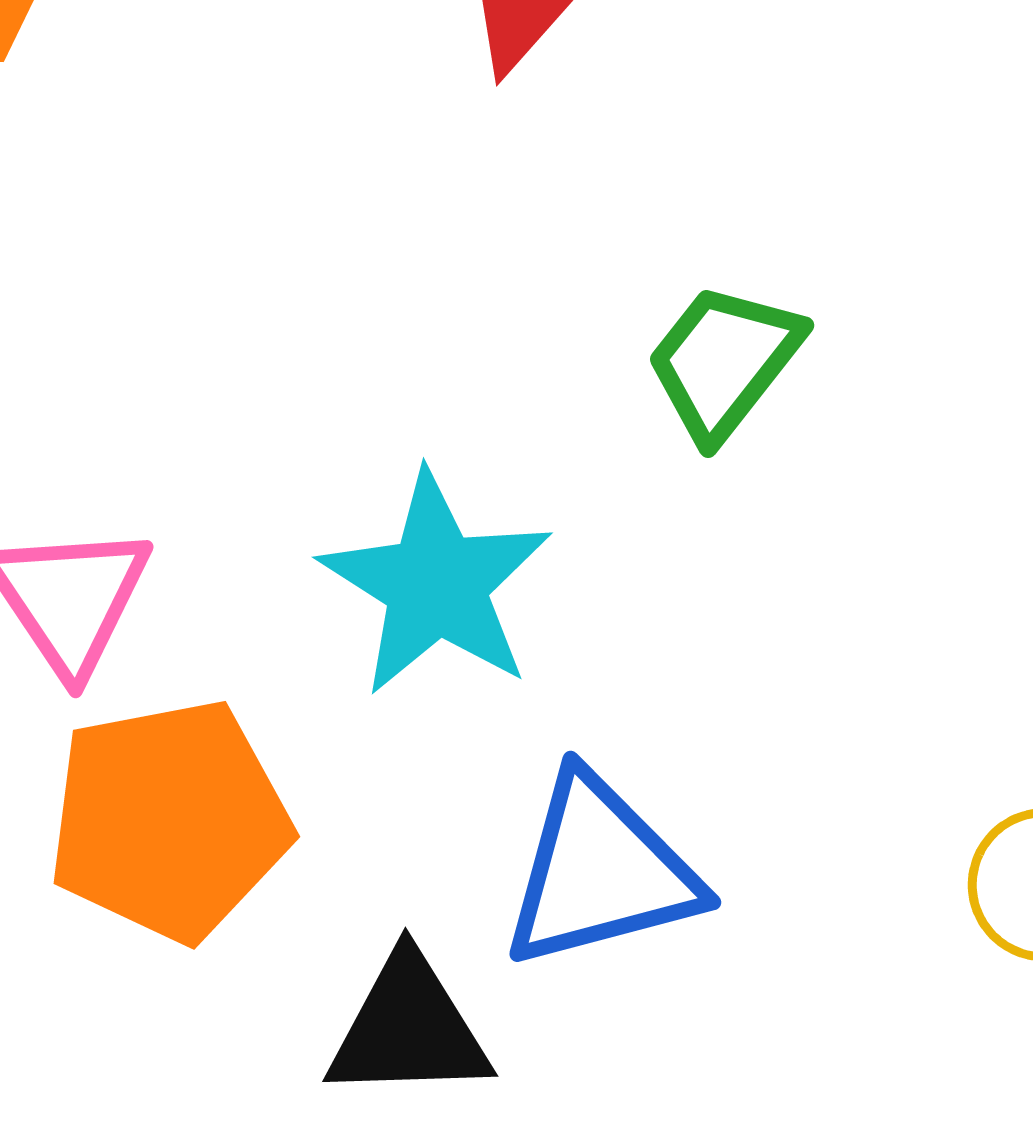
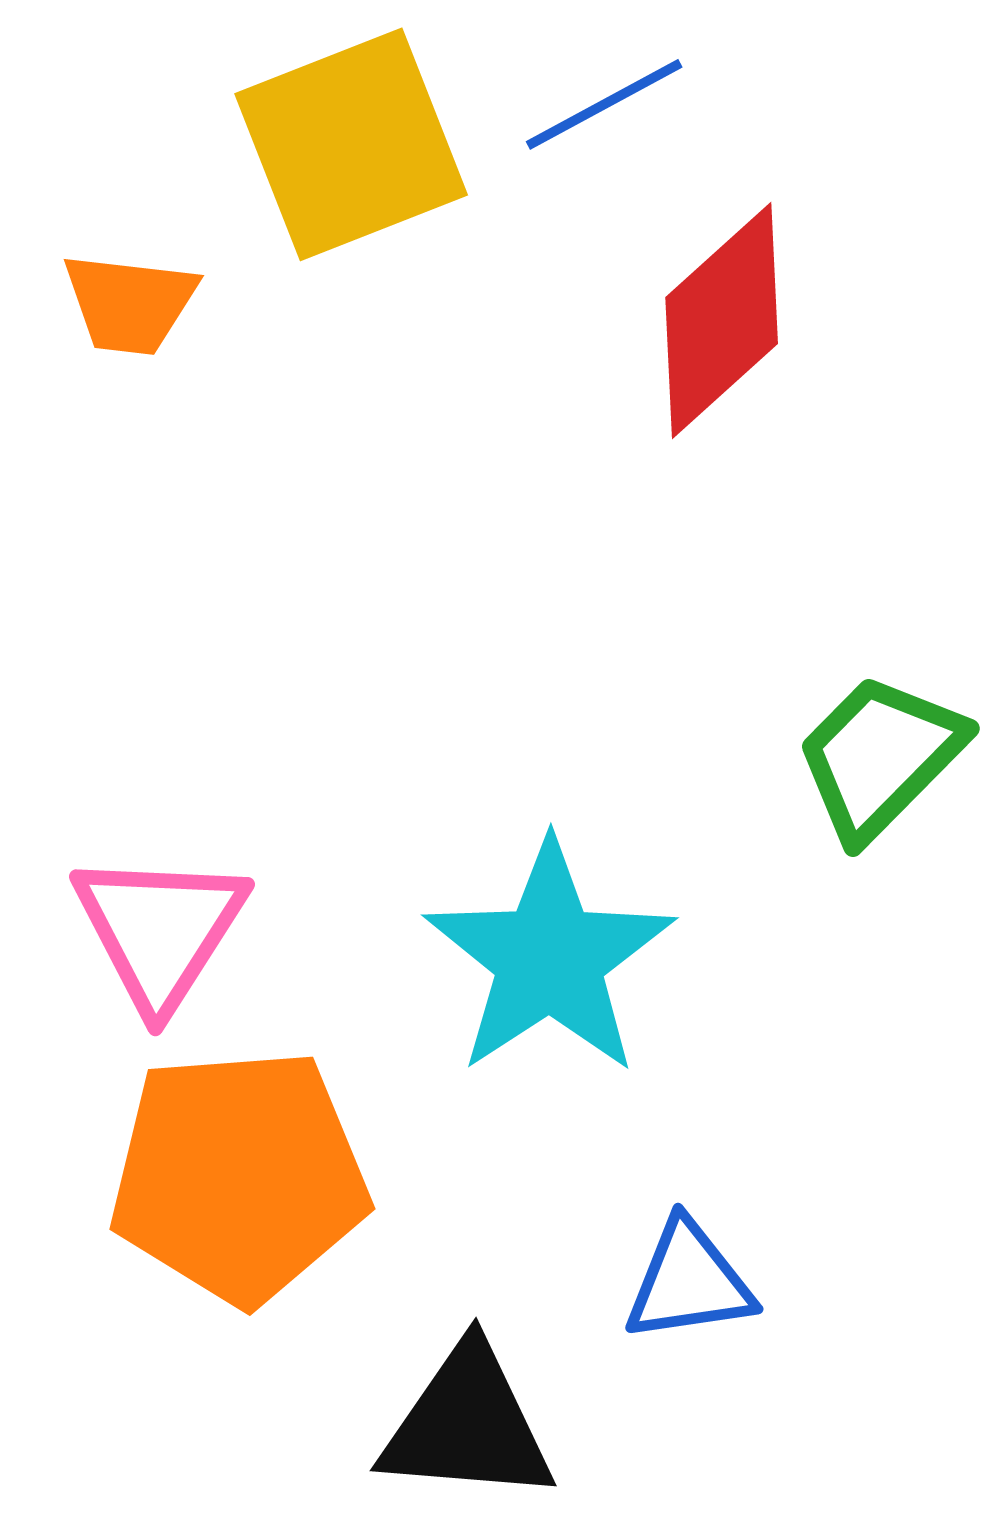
blue triangle: (600, 872) -> (689, 1282), size x0.6

